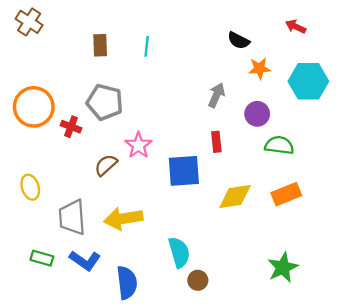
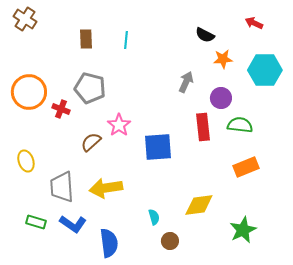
red rectangle: (216, 142) -> (203, 127), moved, size x1.5
yellow diamond: (235, 196) -> (199, 205), moved
cyan semicircle: (179, 252) -> (154, 217), size x0.6

